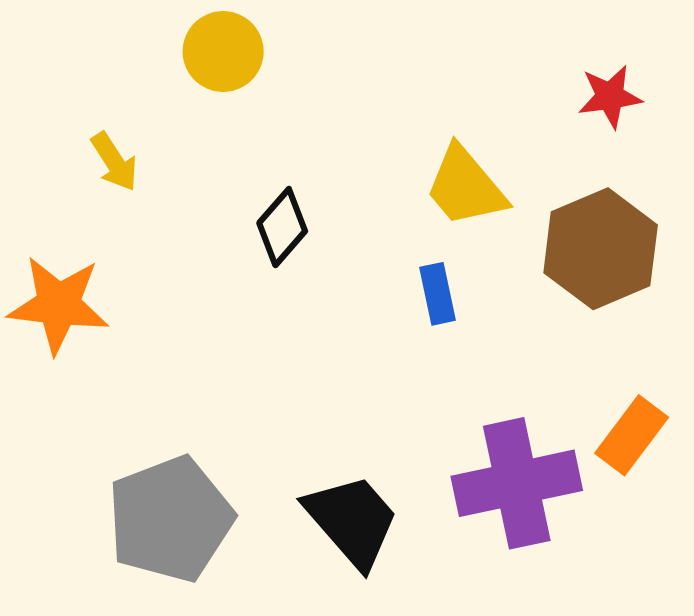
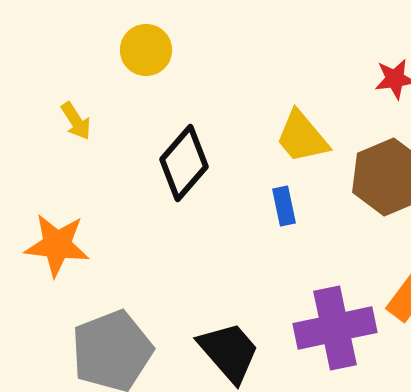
black diamond: (282, 227) -> (184, 163), size x1.5
orange star: (58, 305) -> (57, 245), moved

